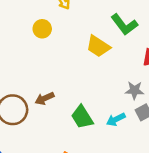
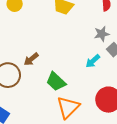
green trapezoid: (82, 117) -> (56, 82), moved

